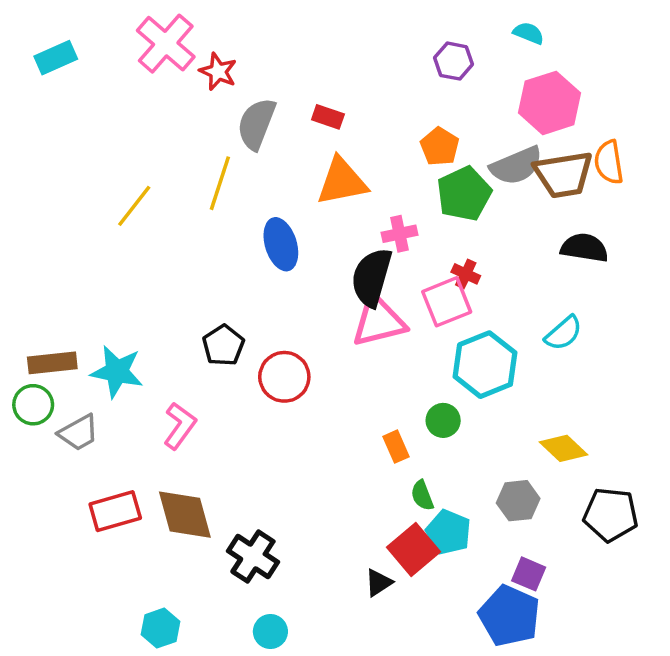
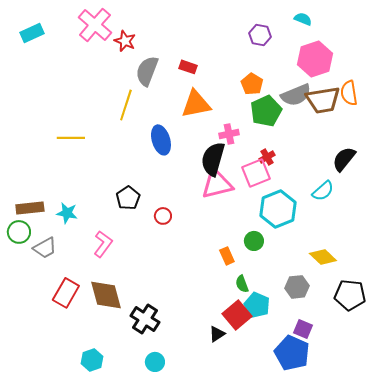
yellow line: (134, 206) -> (71, 138), moved, turned 52
black semicircle: (584, 248) -> (344, 159), moved, turned -60
red cross: (466, 274) -> (267, 157), turned 35
cyan star: (117, 372) -> (67, 213), size x0.7
red circle: (284, 377) -> (163, 216), size x0.6
red rectangle: (115, 511) -> (66, 293), turned -44

